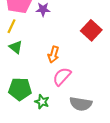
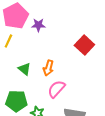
green triangle: (16, 47) -> (24, 69), moved

